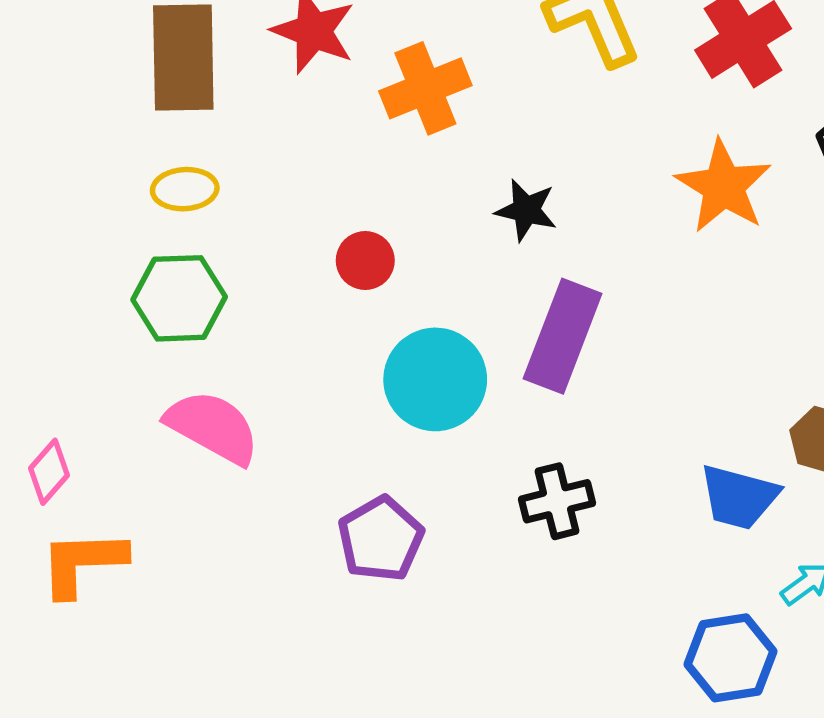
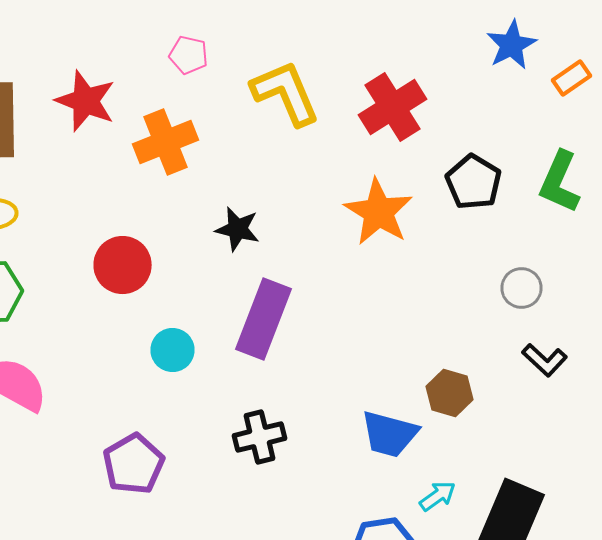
red circle: (365, 260) -> (122, 265), size x1.4
cyan circle: (435, 379) -> (172, 350), size x0.6

